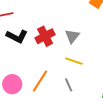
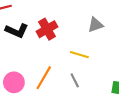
gray triangle: (72, 36) -> (95, 25), moved, turned 35

